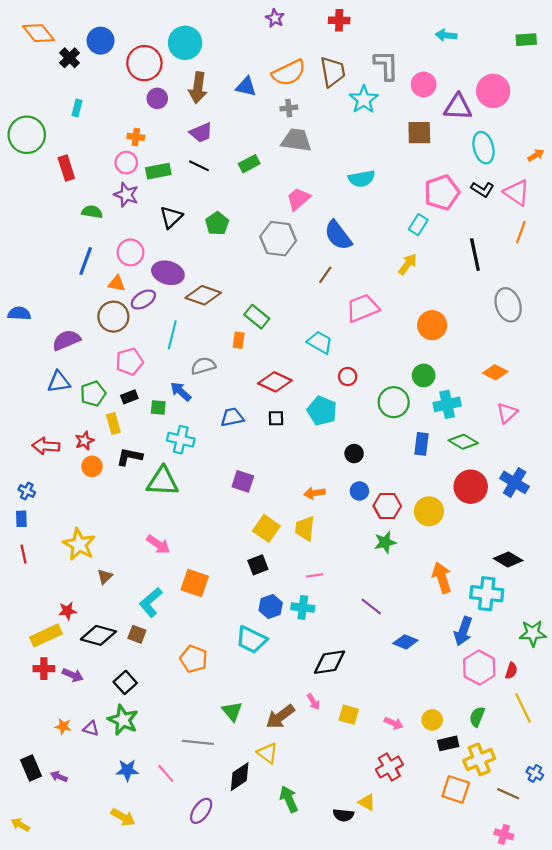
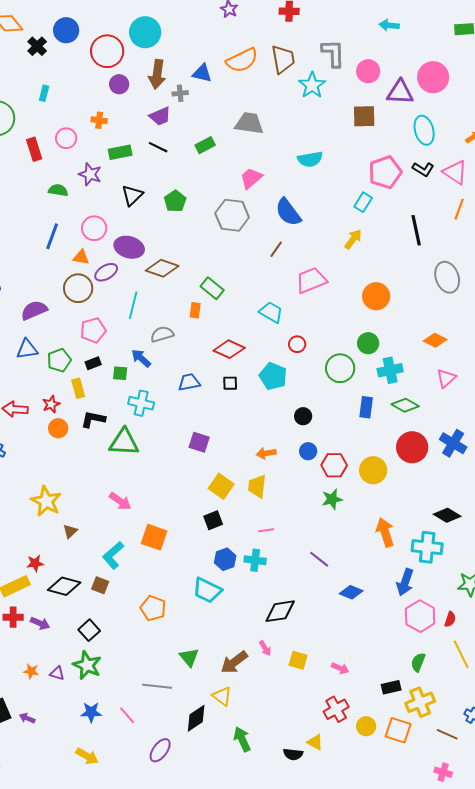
gray cross: (289, 108) -> (180, 93), moved
pink circle: (126, 163) -> (66, 138), moved
yellow circle: (432, 720) -> (366, 726), moved

